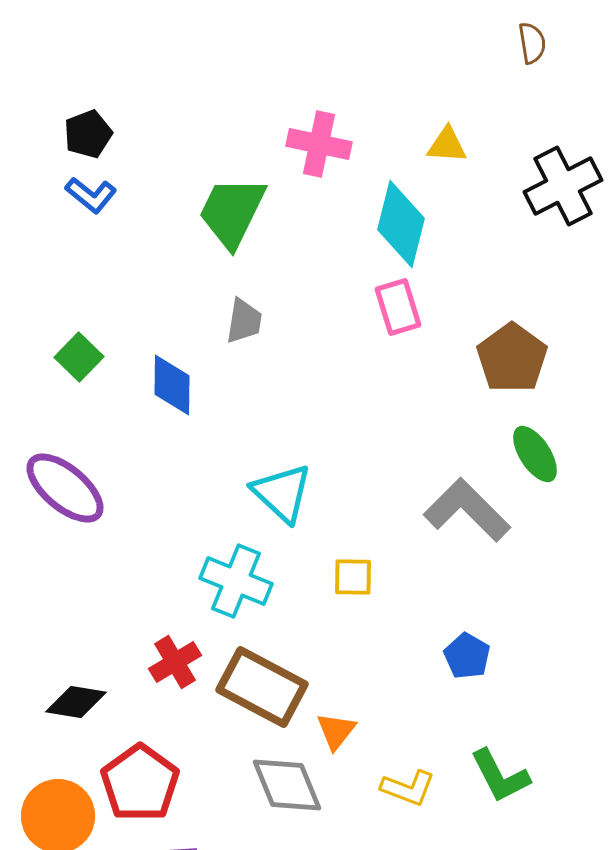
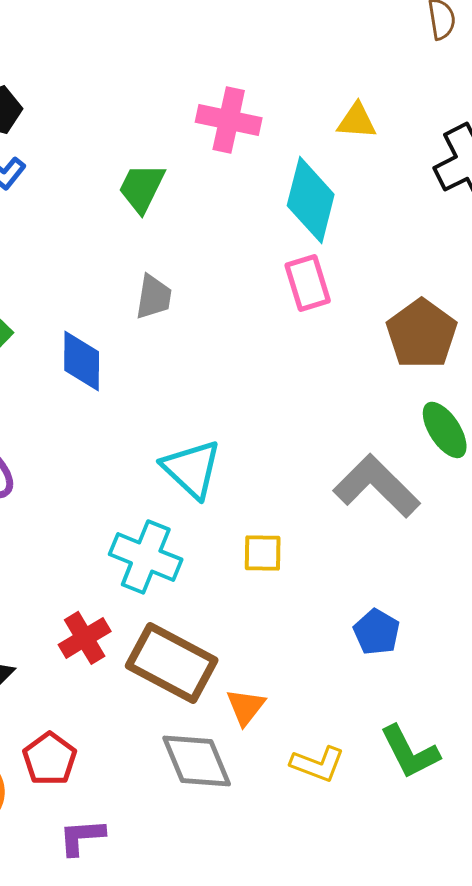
green trapezoid: (232, 212) -> (142, 188), size x0.7
red pentagon: (140, 783) -> (50, 759), size x0.7

